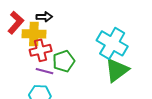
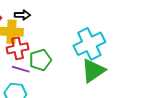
cyan cross: (112, 43) -> (89, 44), turned 32

